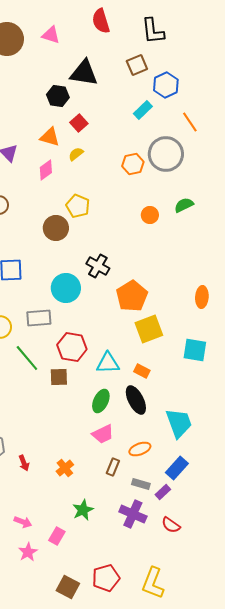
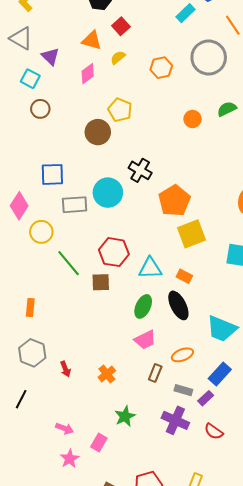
orange hexagon: (133, 164) -> (161, 68), moved
gray rectangle: (39, 318) -> (75, 205), moved
cyan trapezoid: (179, 423) -> (222, 329), turned 132

